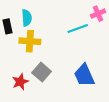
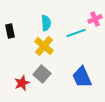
cyan semicircle: (27, 18) -> (46, 23), moved
yellow cross: (30, 41) -> (44, 46), moved, turned 36

